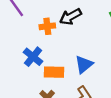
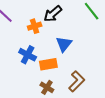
blue triangle: (84, 64) -> (64, 44), moved

